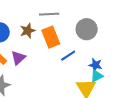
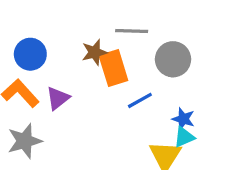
gray line: (49, 14) -> (132, 31), moved
brown star: (28, 31) -> (94, 52), moved

